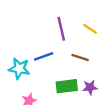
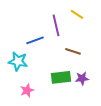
yellow line: (90, 29) -> (77, 14), moved
blue line: (44, 56) -> (35, 40), moved

